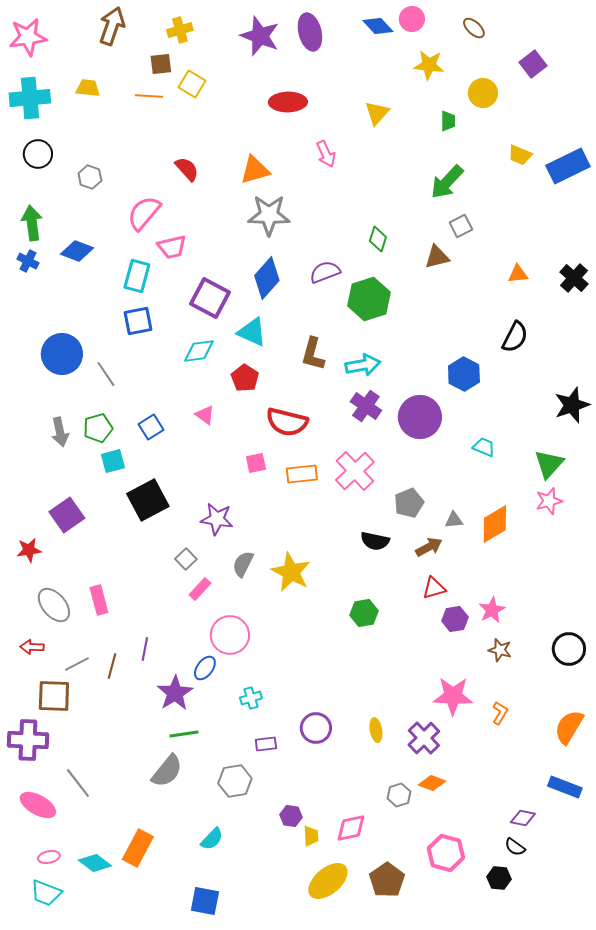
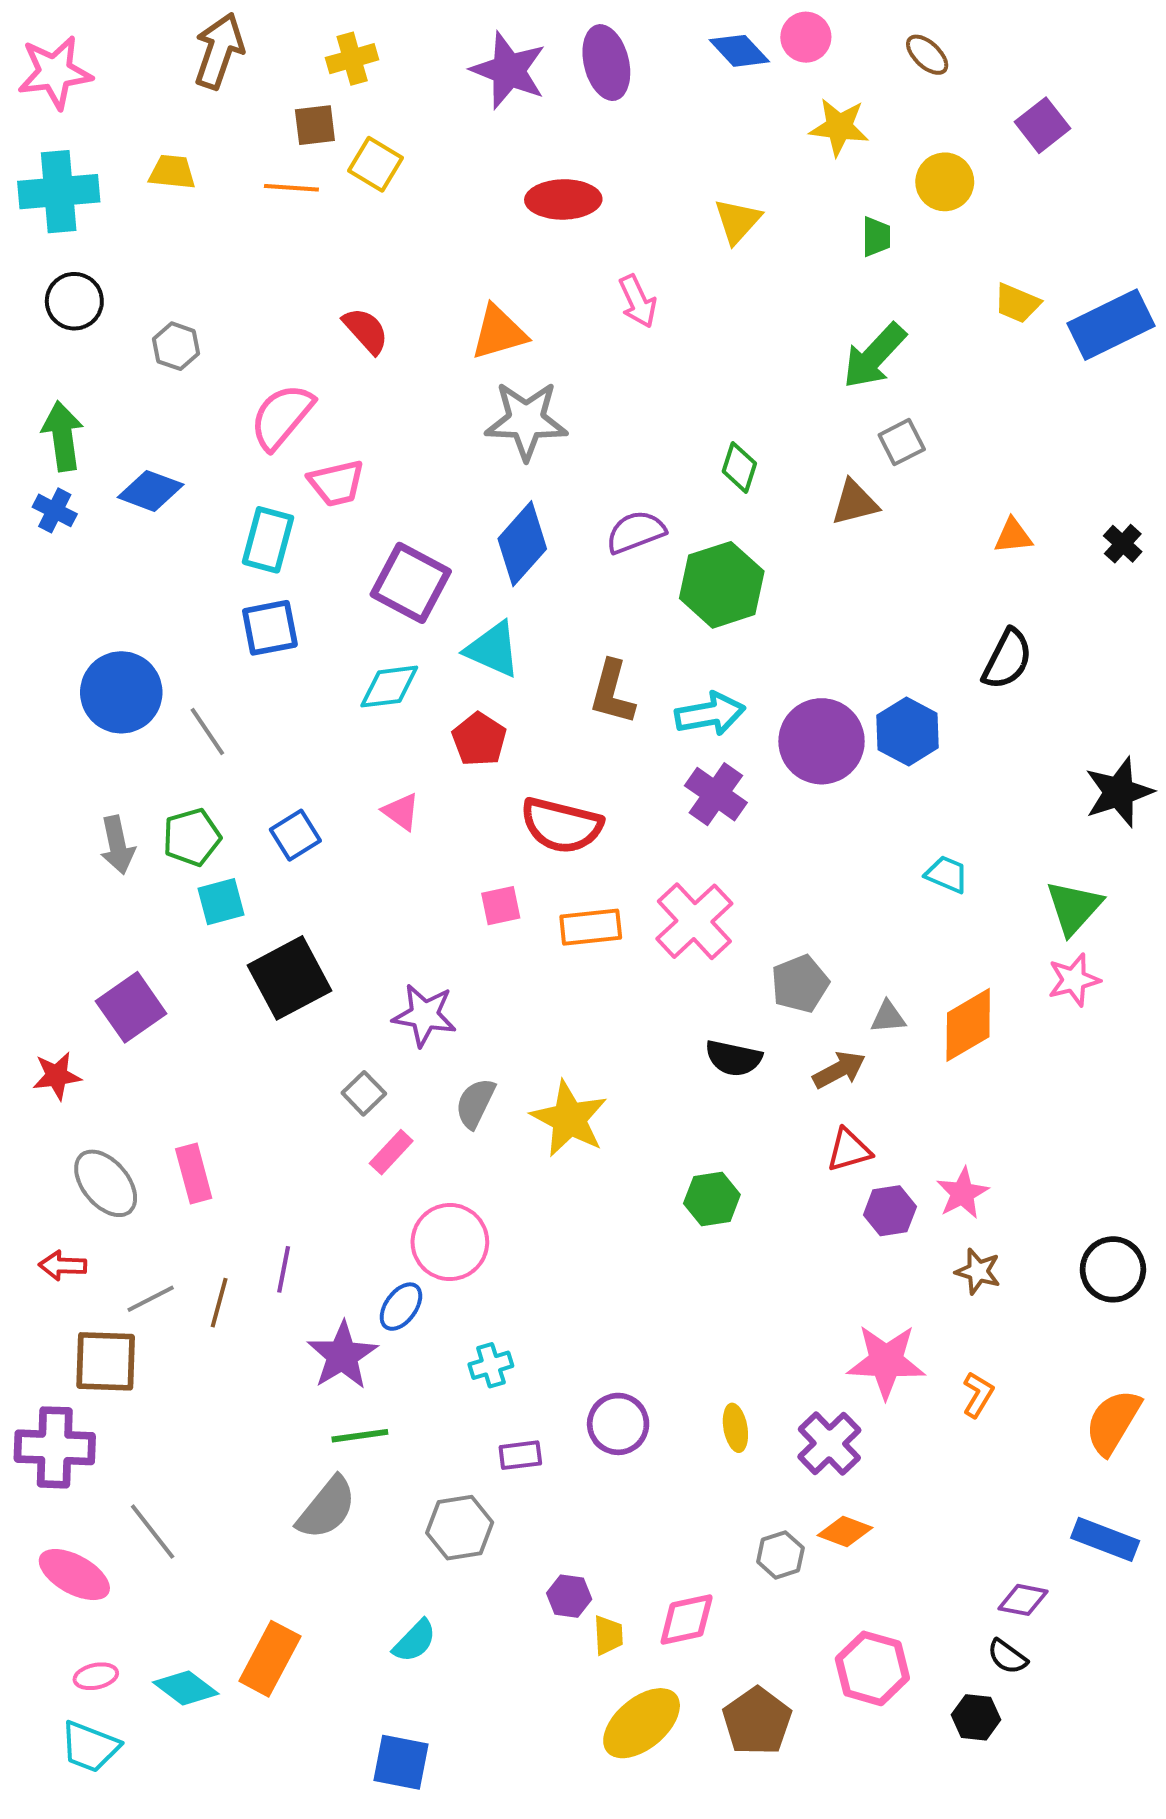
black cross: (574, 278) -> (1123, 544), size x0.7
purple circle: (420, 417) -> (822, 741), moved

